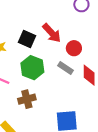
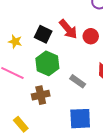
red circle: (74, 48) -> (91, 36), moved
gray rectangle: (65, 68) -> (78, 81), moved

